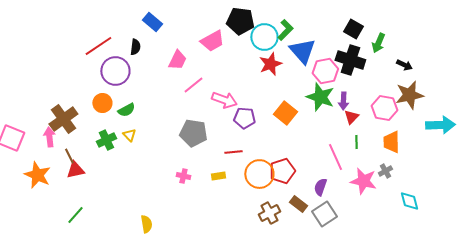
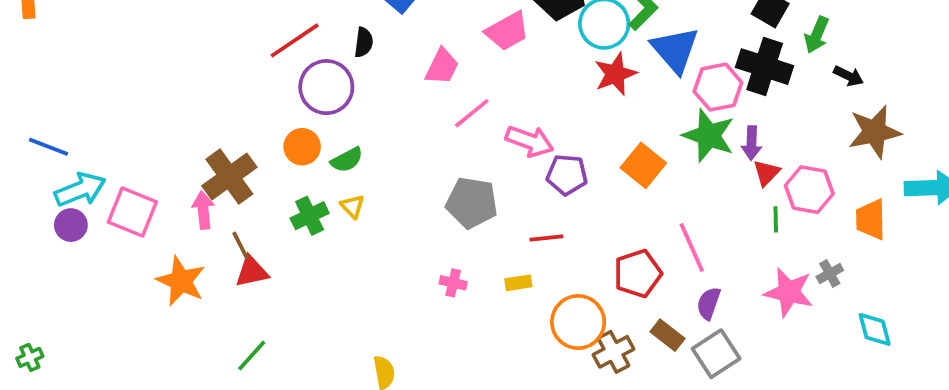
black arrow: (404, 65) -> (848, 76), moved
pink hexagon: (384, 108) -> (809, 190), moved
orange trapezoid: (391, 142) -> (871, 219), moved
pink line: (335, 157) -> (692, 247), moved
orange circle: (259, 174) -> (578, 322), moved

